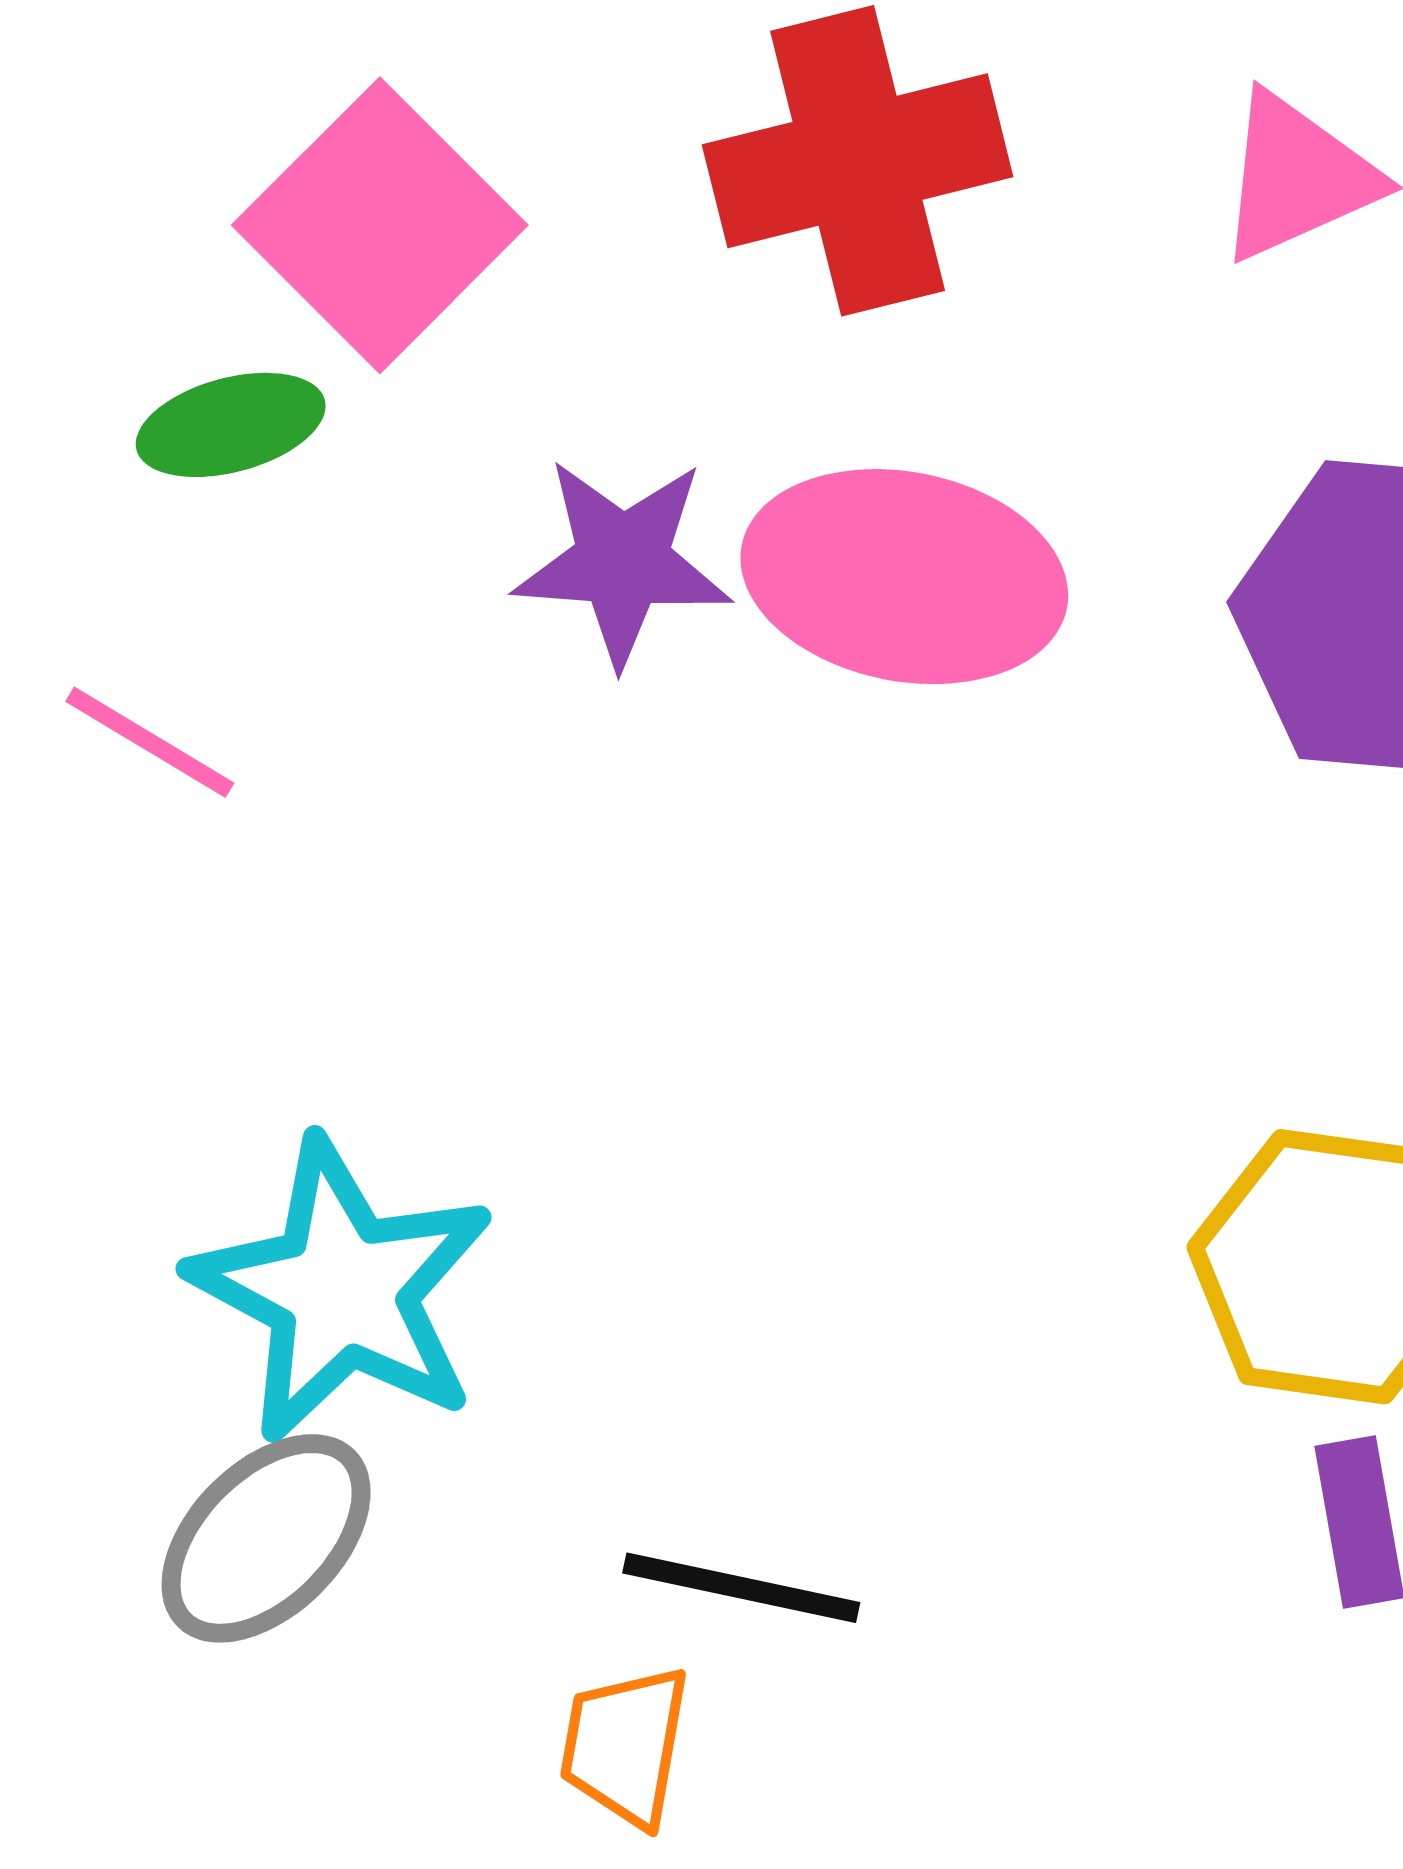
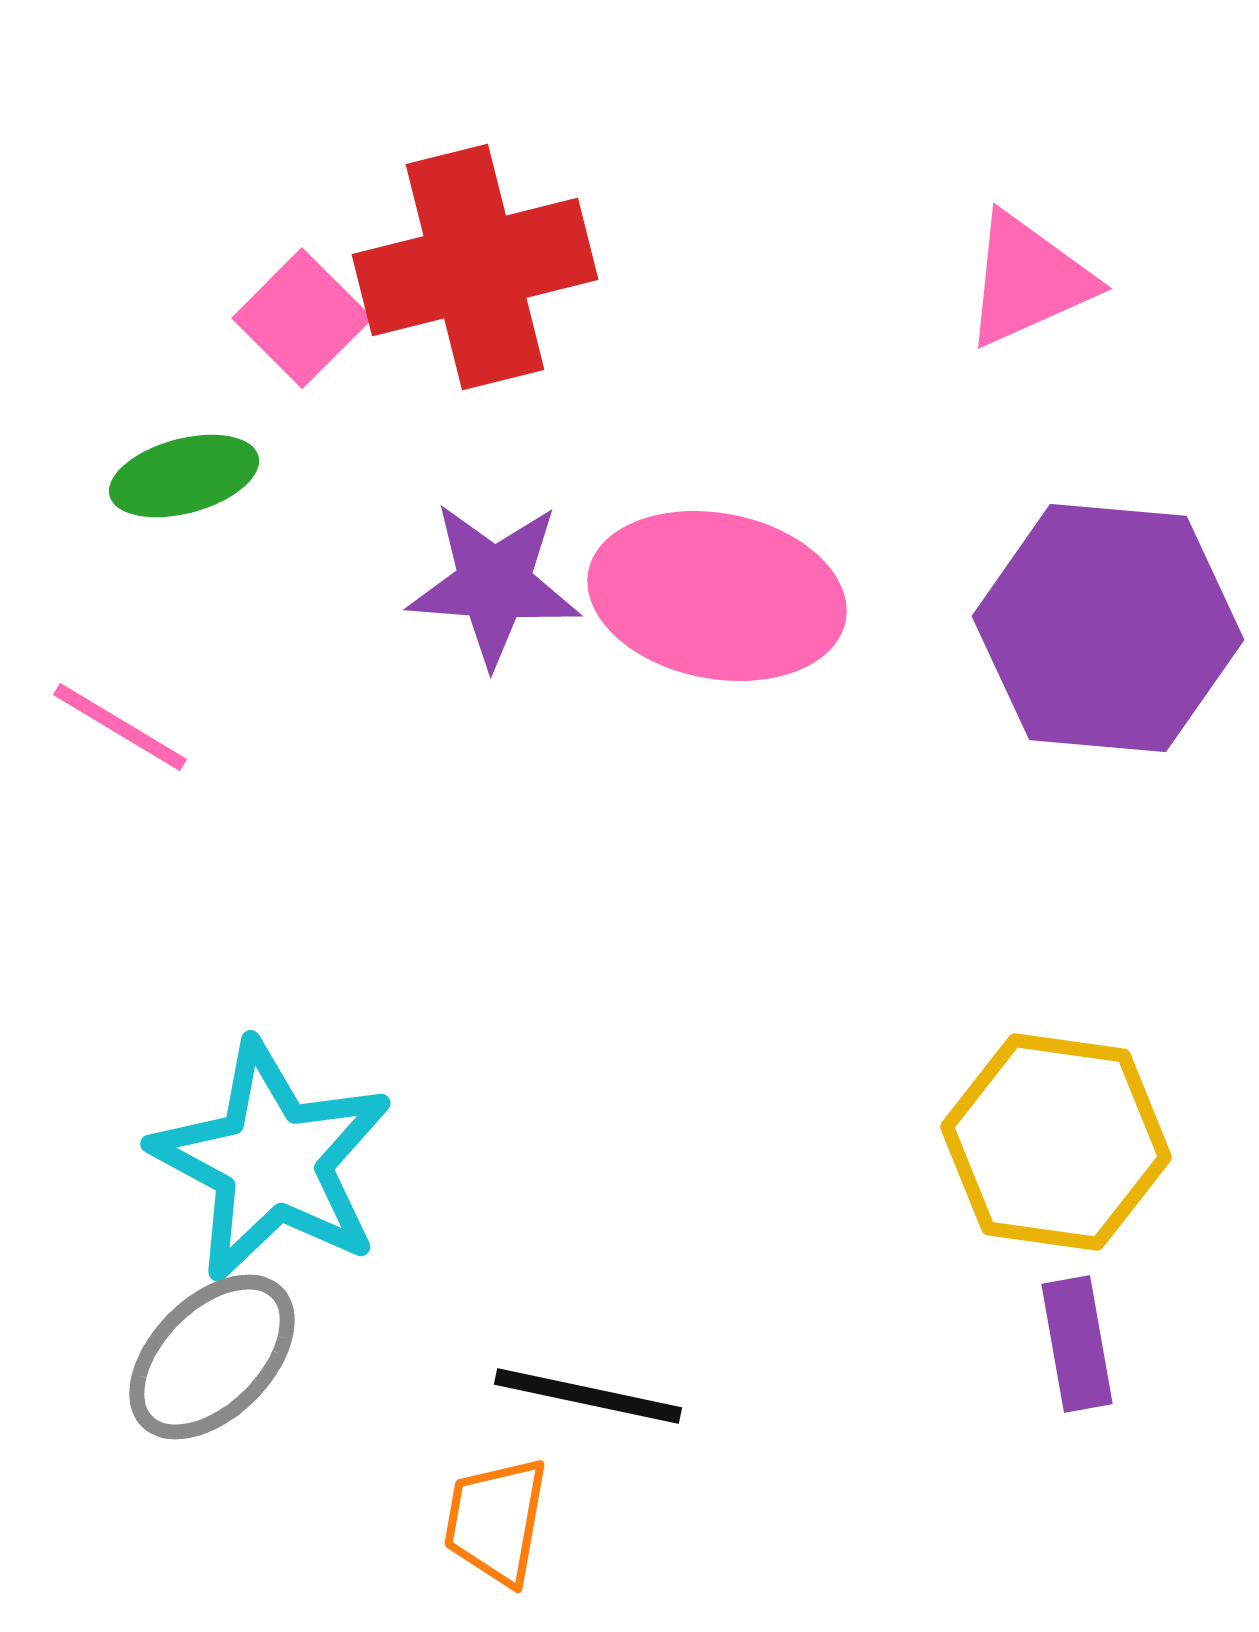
red cross: (858, 161) -> (475, 267), moved
pink square: (380, 225) -> (302, 318), size x0.6

